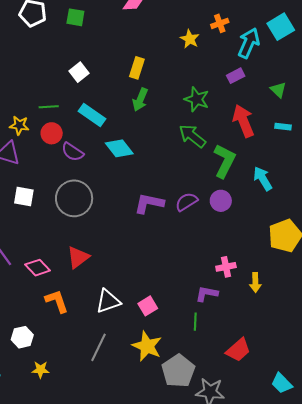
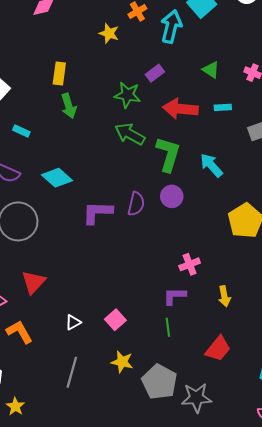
purple rectangle: (236, 76) -> (155, 73), moved
green arrow: (140, 100) -> (69, 106), turned -30
cyan rectangle: (92, 115) -> (21, 131), size x0.6
red arrow: (243, 121) -> (180, 109), turned -52
cyan diamond: (119, 148) -> (57, 178), moved
purple semicircle: (186, 202) -> (136, 204), turned 145
yellow arrow: (255, 282) -> (224, 296), moved
white triangle: (108, 301) -> (73, 322), size x0.6
yellow star: (147, 346) -> (122, 362), size x0.7
yellow star: (41, 370) -> (15, 406), turned -30

